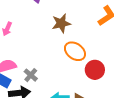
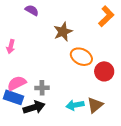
gray cross: (31, 75) -> (42, 88), turned -32

